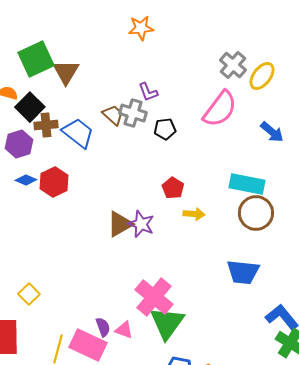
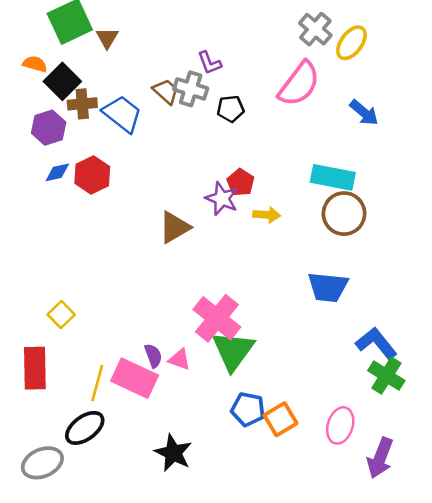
brown triangle: (66, 72) -> (107, 38), size x0.7
blue diamond: (26, 180) -> (57, 172), turned -35
purple star: (141, 224) -> (222, 199), moved

